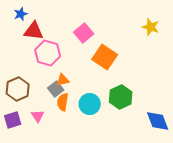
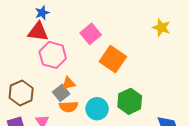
blue star: (21, 14) -> (42, 13), moved
orange semicircle: (63, 102) -> (69, 107), turned -102

